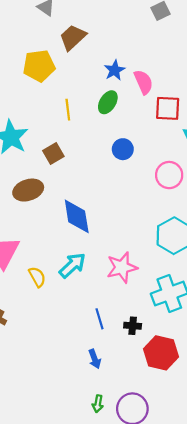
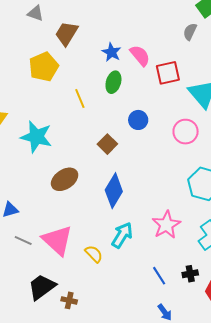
brown square: (53, 154) -> (107, 144), moved
blue diamond: (77, 216) -> (114, 191), turned 56

